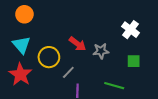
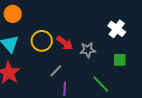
yellow circle: (49, 57) -> (42, 41), moved
green line: (114, 86) -> (101, 84), turned 30

